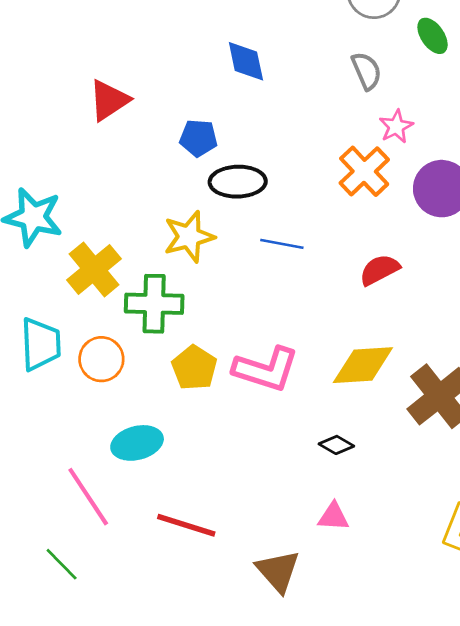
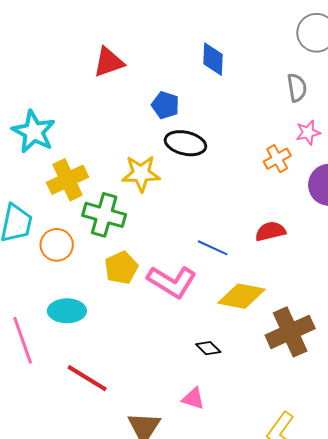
orange cross: (364, 171) -> (277, 159), size x0.7
blue line: (282, 244) -> (213, 248), moved

